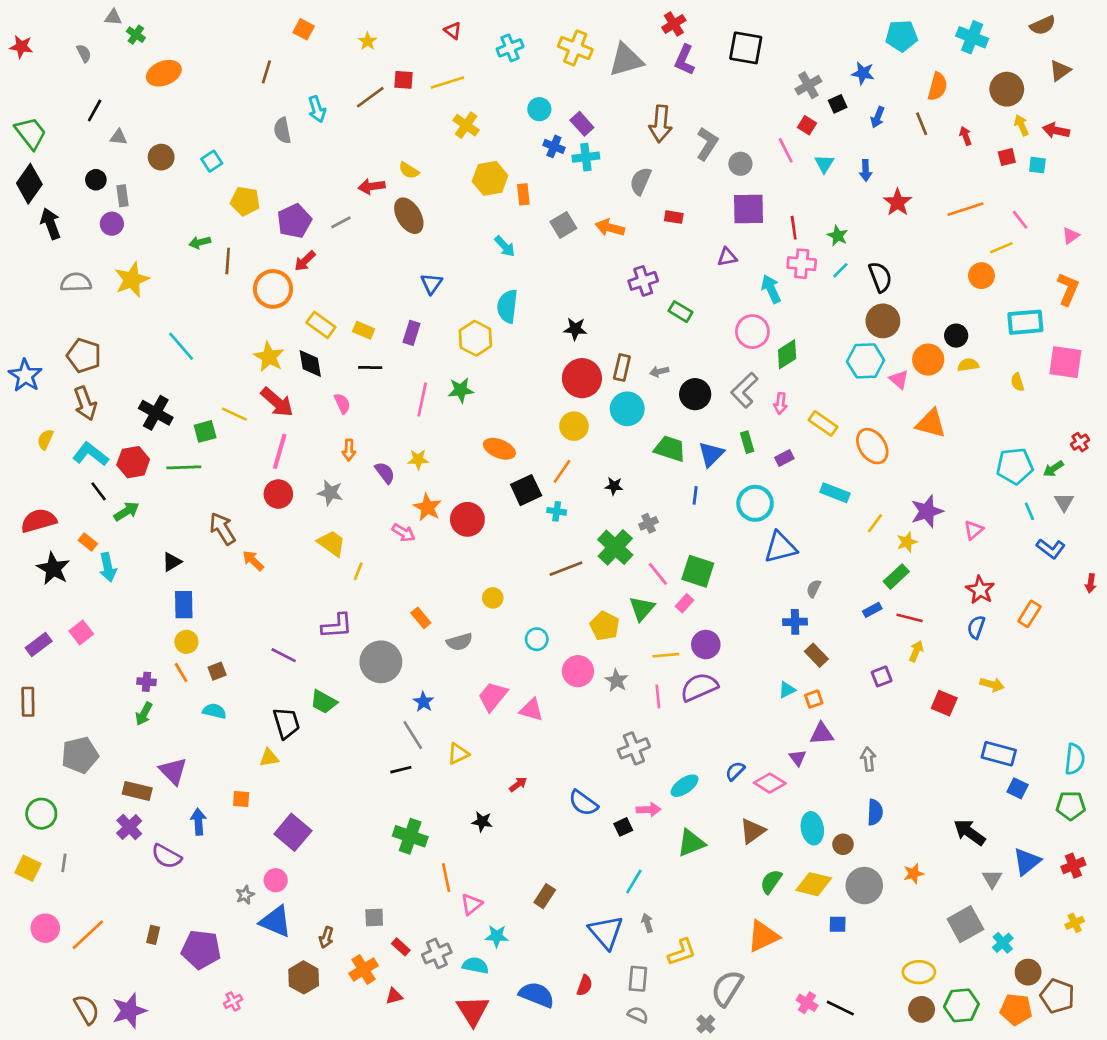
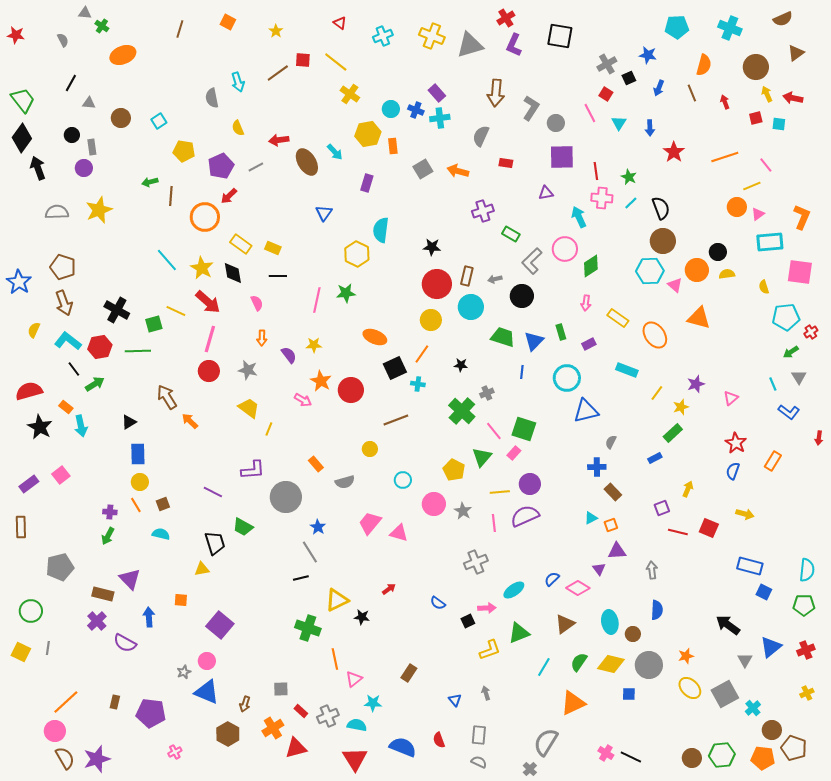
brown line: (266, 72) -> (180, 29), moved
yellow line: (447, 83) -> (336, 62), turned 55
cyan circle: (539, 109) -> (391, 109), moved
yellow semicircle: (409, 170) -> (238, 128), moved, turned 35
pink triangle: (1071, 236) -> (758, 214), moved
cyan arrow: (505, 246) -> (335, 152), moved
purple rectangle: (412, 333) -> (367, 183), moved
cyan line: (181, 346) -> (167, 260), moved
gray L-shape: (744, 390) -> (532, 261), moved
cyan pentagon: (1015, 466) -> (786, 317), moved
purple star: (927, 511) -> (696, 384), size x0.7
brown line: (566, 569) -> (396, 420), moved
red line: (910, 618) -> (678, 532), moved
yellow triangle: (458, 754) -> (337, 600), moved, size x1.4
blue semicircle: (583, 803) -> (438, 603), size x0.7
cyan line: (634, 882) -> (544, 667), moved
pink circle: (45, 928) -> (55, 731), moved
blue triangle: (606, 932) -> (455, 700), size x0.5
yellow L-shape: (682, 952) -> (490, 650), moved
yellow ellipse: (919, 972) -> (690, 688), moved, turned 45
red semicircle: (585, 985) -> (439, 740), turned 140
red triangle: (394, 996) -> (296, 748), size x1.6

